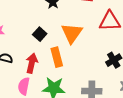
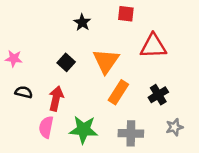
orange rectangle: (57, 57) -> (118, 92), moved, turned 48

